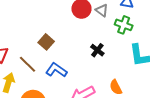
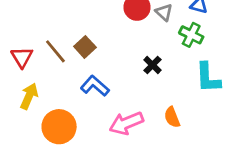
brown line: (28, 64) -> (55, 51), moved

